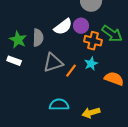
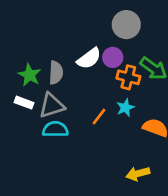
gray triangle: (53, 63) -> (52, 106), moved
cyan semicircle: (59, 105) -> (55, 129), moved
yellow arrow: (91, 113) -> (138, 174), moved

